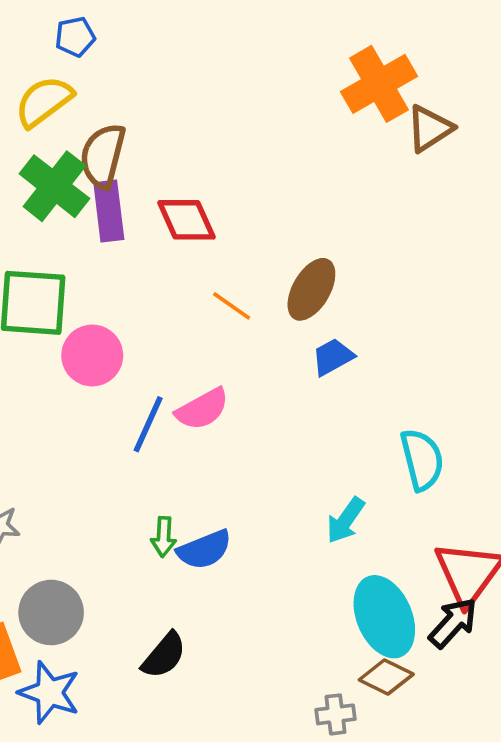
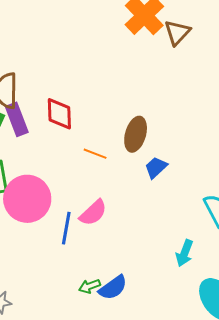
red diamond: (186, 220) -> (59, 114), turned 36
pink circle: (92, 355) -> (27, 199), size x1.4
green arrow: (164, 537) -> (90, 286), turned 80

